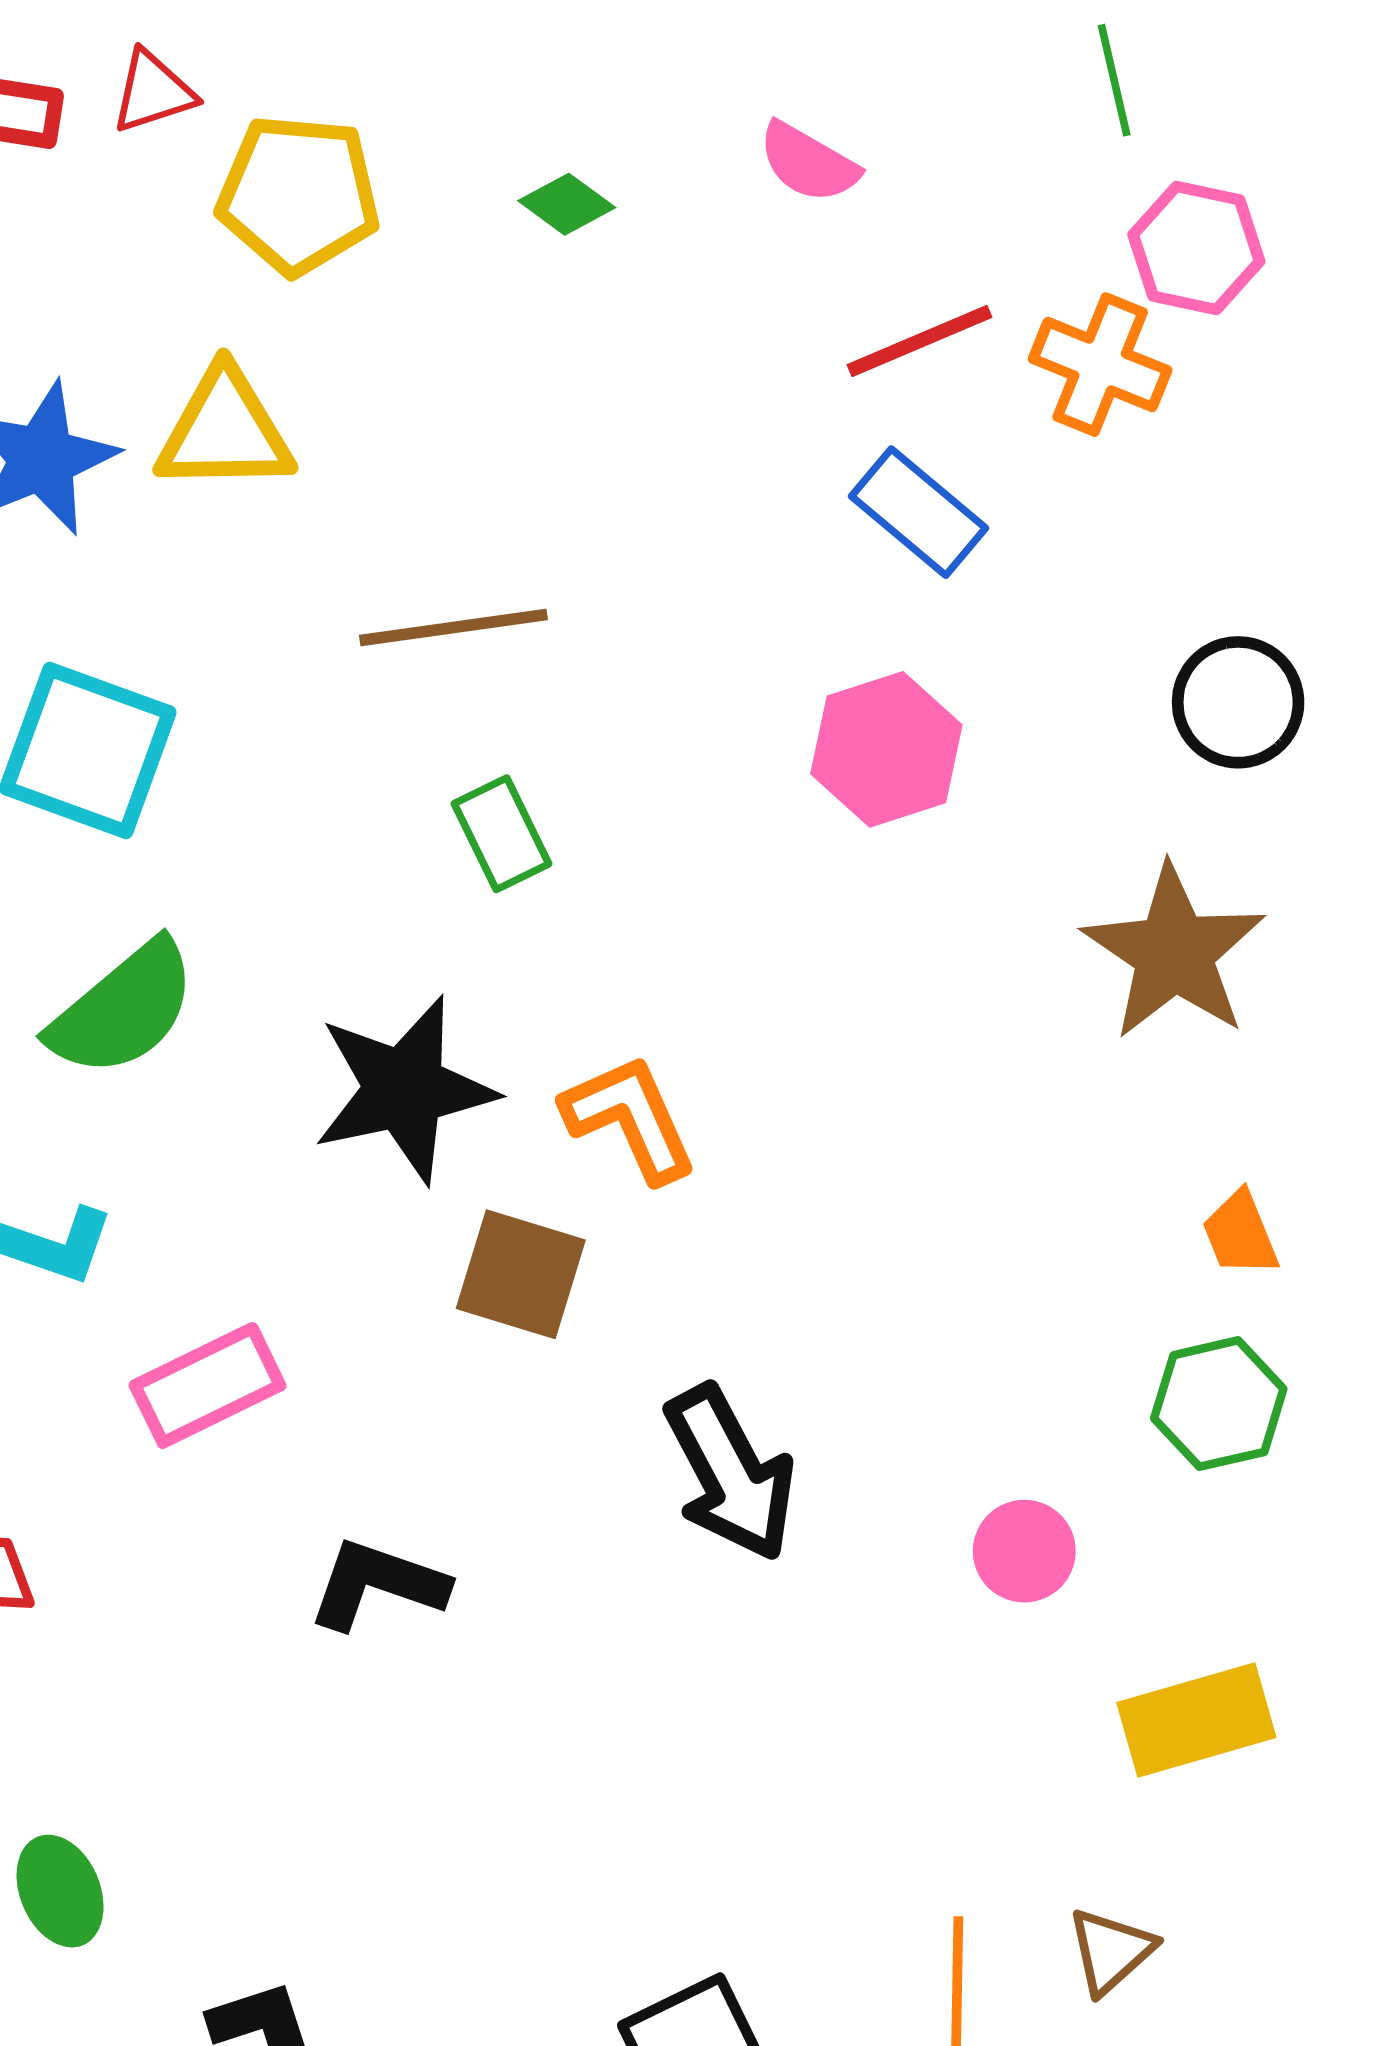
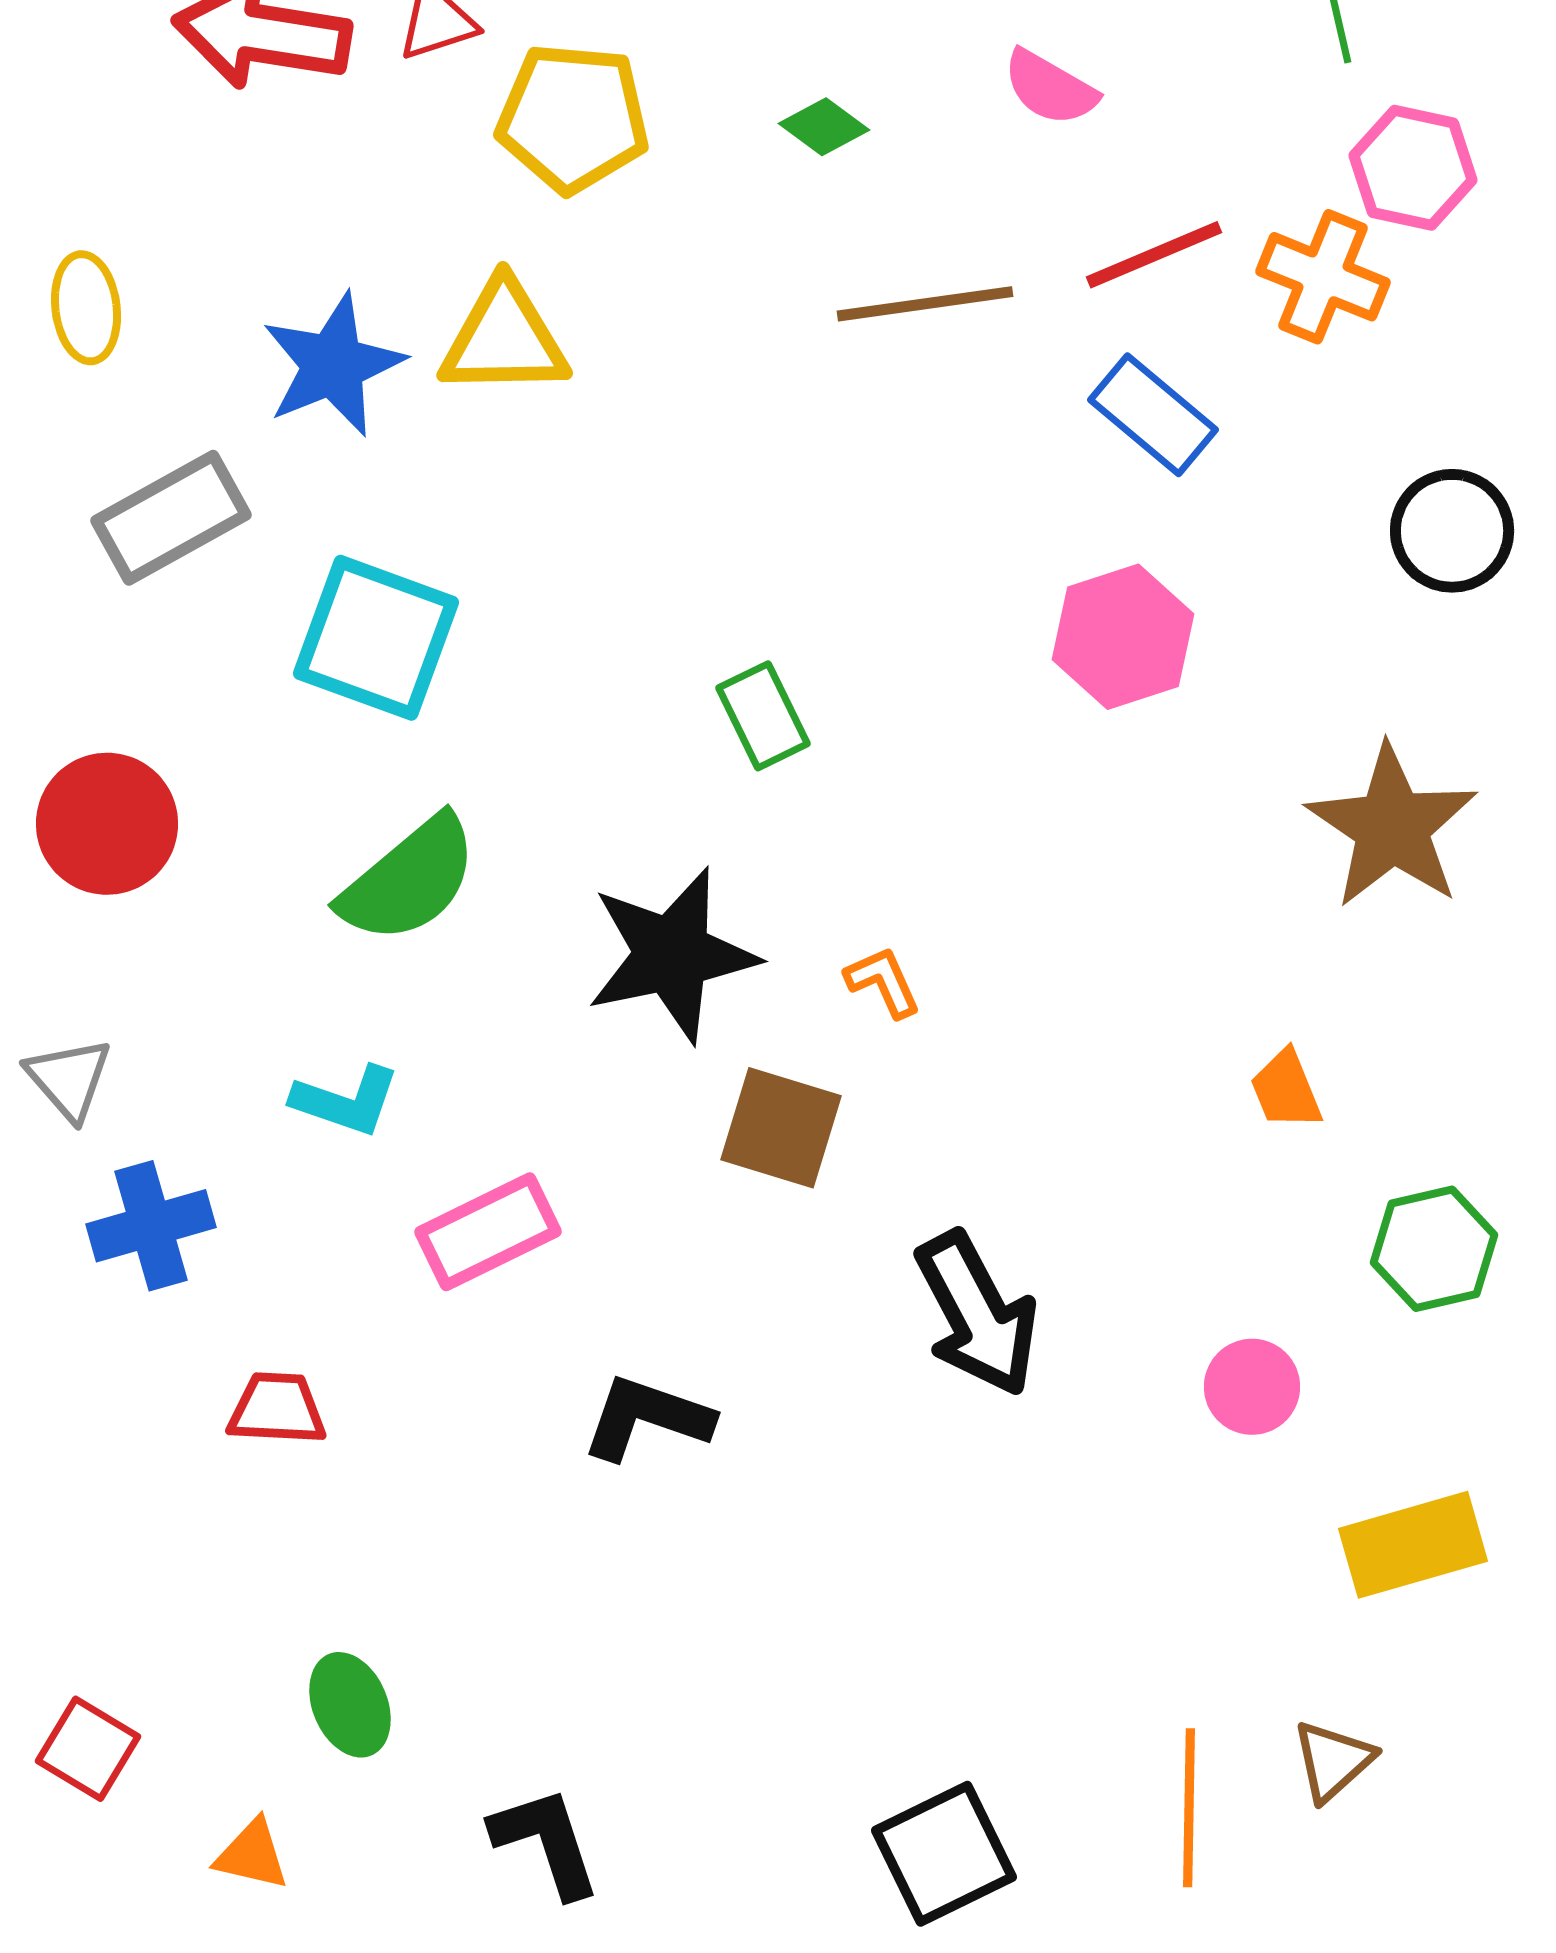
brown line: (453, 628) -> (925, 304), moved
black circle: (1238, 702) -> (1452, 531), moved
orange L-shape: (630, 1118) -> (883, 982), size x0.6
orange trapezoid: (1240, 1234) -> (1286, 1090), moved

